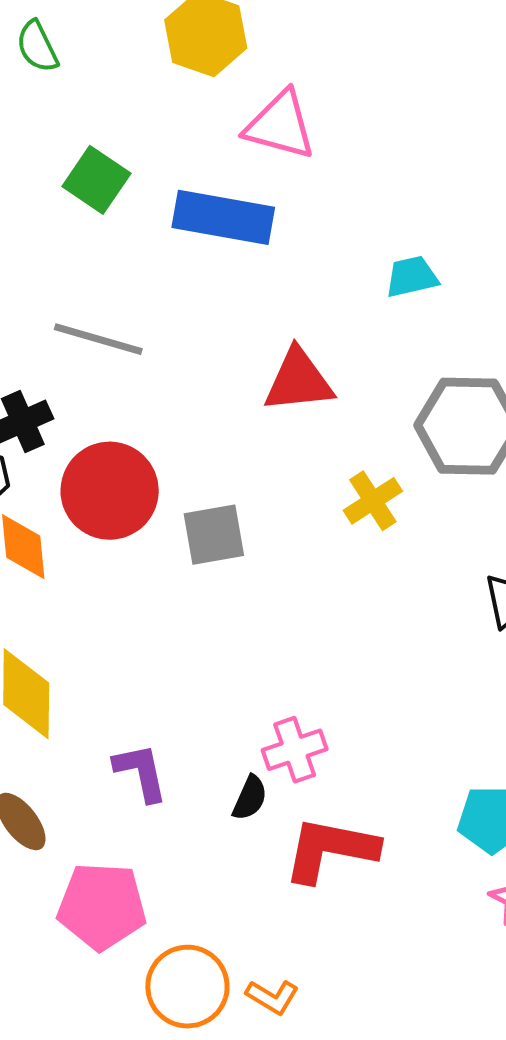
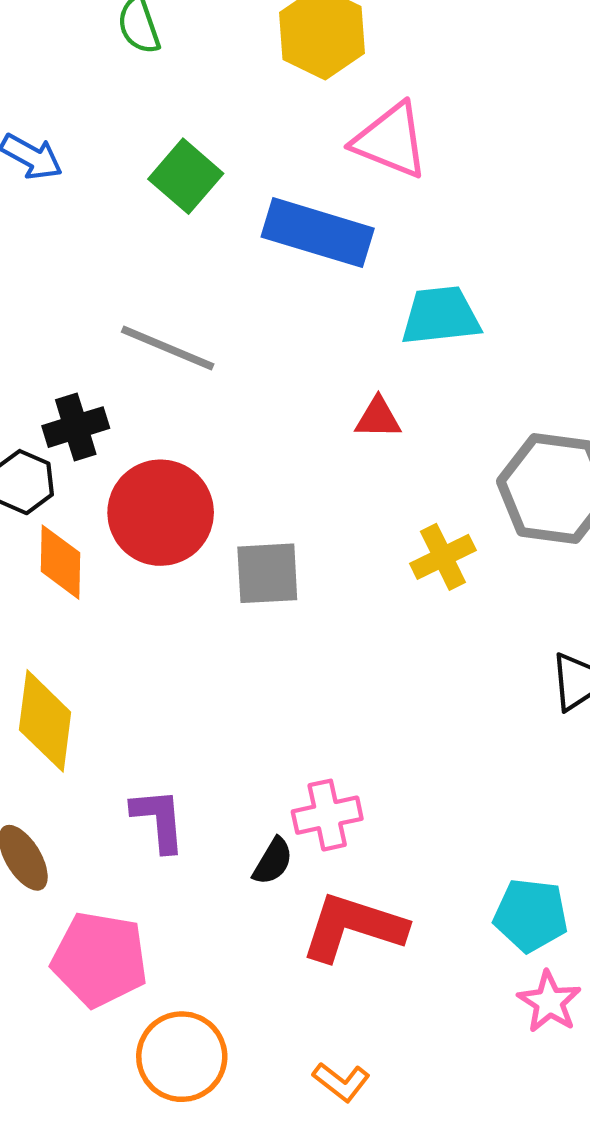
cyan trapezoid: (412, 277) -> (441, 316), moved, size x1.4
red triangle: (299, 381) -> (378, 418), size x0.6
orange L-shape: (272, 997) -> (341, 1082), moved

